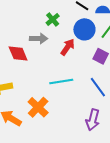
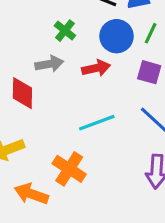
red arrow: (68, 47) -> (96, 68), turned 54
red diamond: (18, 54) -> (22, 93), turned 35

